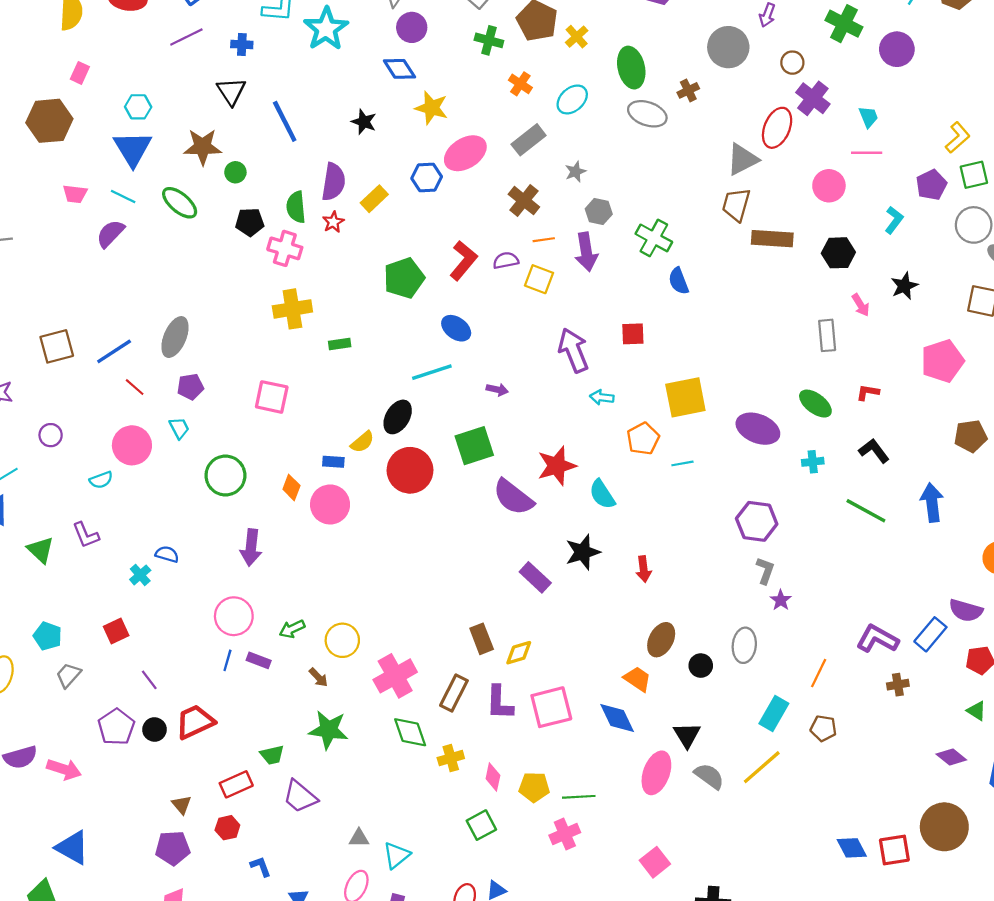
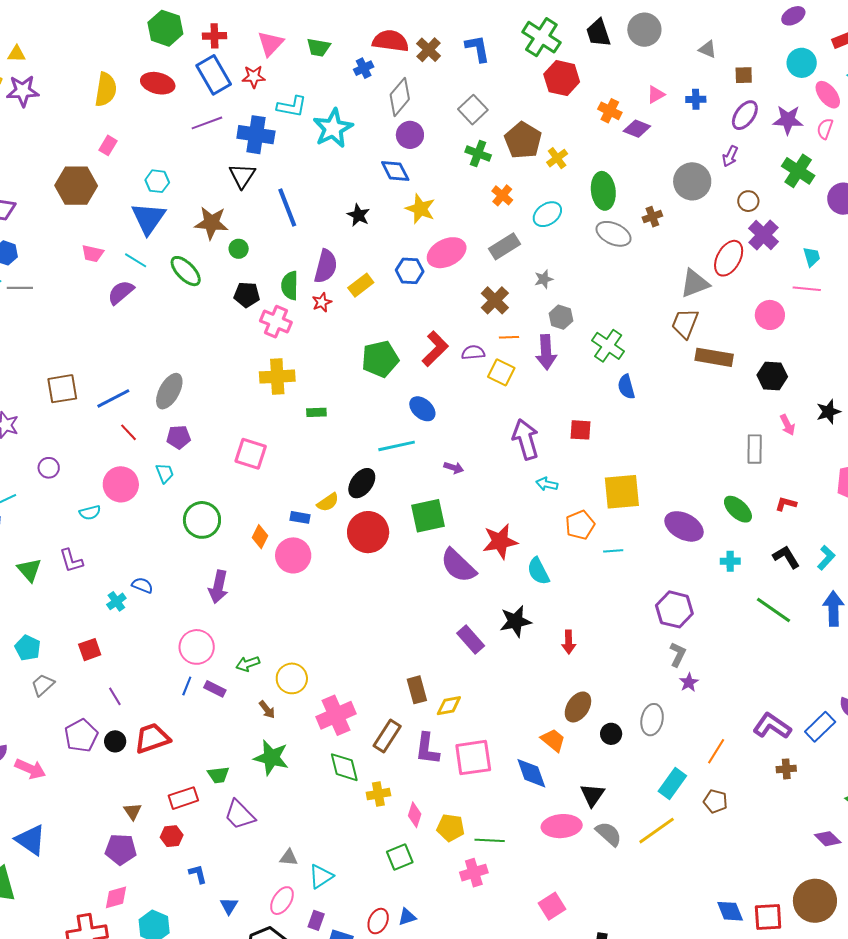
blue cross: (242, 44) -> (256, 135), size x1.8
cyan L-shape: (894, 220) -> (826, 558), moved
pink ellipse: (656, 773) -> (562, 826), turned 60

